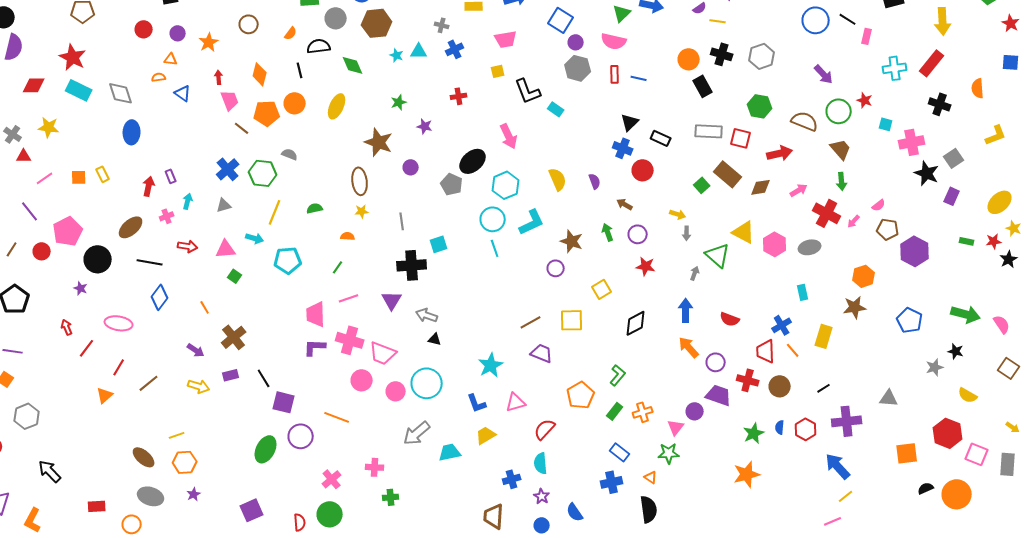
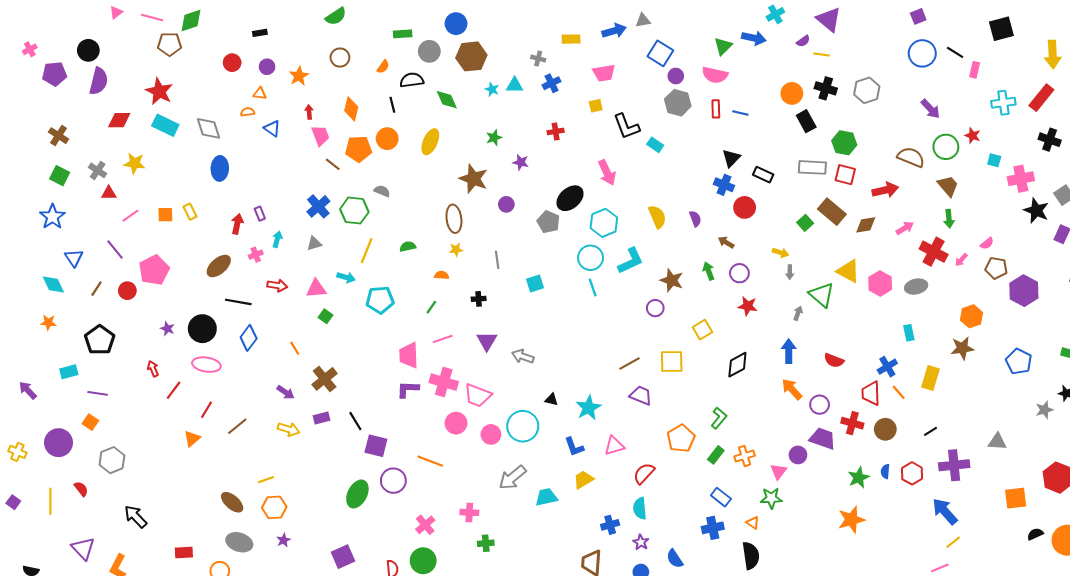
green hexagon: (760, 106) -> (844, 143), moved
black circle: (98, 259) -> (202, 329), moved
black cross: (412, 265) -> (479, 299), moved, size x0.5
black triangle: (435, 339) -> (552, 400), moved

